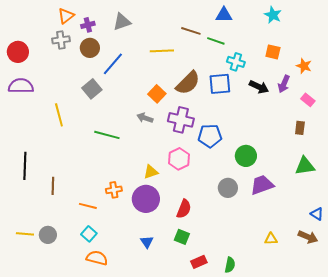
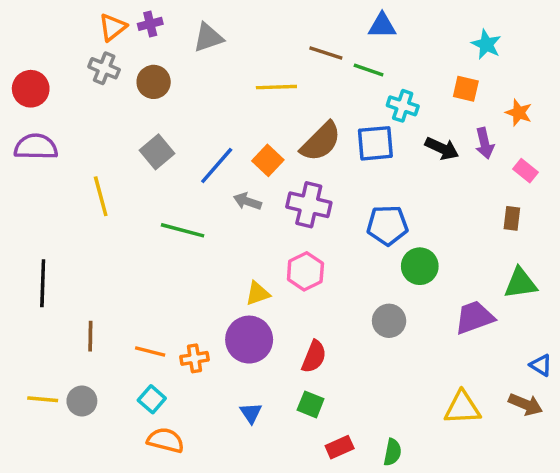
cyan star: (273, 15) -> (486, 44), moved
purple cross: (88, 25) -> (150, 24), moved
gray cross: (61, 40) -> (104, 68), turned 30
blue line: (113, 64) -> (217, 166), moved
purple arrow: (284, 84) -> (485, 143), turned -36
blue pentagon: (210, 136) -> (387, 225), moved
purple trapezoid: (262, 185) -> (474, 317), moved
brown line: (53, 186) -> (90, 336), moved
orange cross: (114, 190) -> (195, 358), moved
yellow triangle: (271, 239) -> (462, 408), size x1.6

